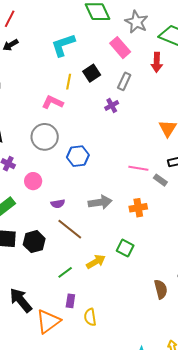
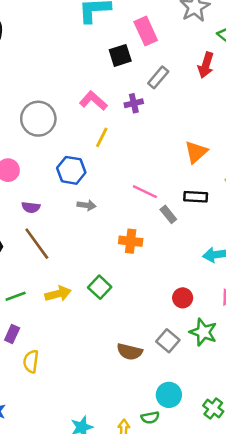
pink rectangle: (120, 48) -> (146, 31), moved
yellow line: (69, 82) -> (102, 137), moved
pink L-shape: (53, 102) -> (93, 101), moved
blue hexagon: (78, 156) -> (71, 170), moved
gray arrow: (100, 202) -> (86, 205), moved, size x0.6
brown semicircle: (161, 289) -> (130, 352), turned 102

